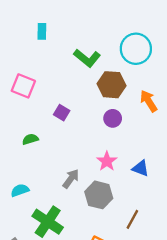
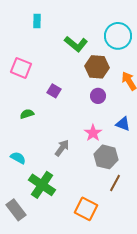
blue triangle: (141, 168) -> (123, 124), moved
cyan semicircle: (20, 190) -> (18, 158), turned 49
gray hexagon: (99, 195) -> (106, 157), moved

